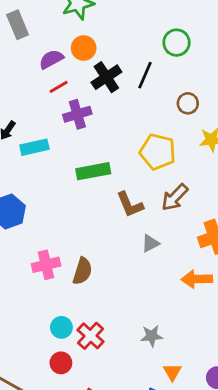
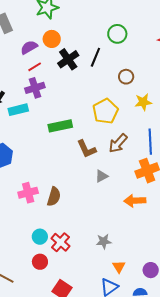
purple cross: (77, 114) -> (35, 88), moved
yellow pentagon: (158, 152) -> (105, 111), turned 30

